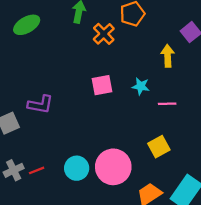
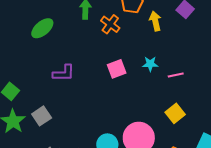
yellow arrow: (168, 56) -> (155, 21), moved
purple L-shape: (40, 104) -> (64, 73), moved

